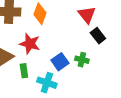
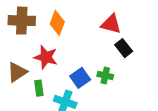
red triangle: (87, 15) -> (111, 24), turned -36

